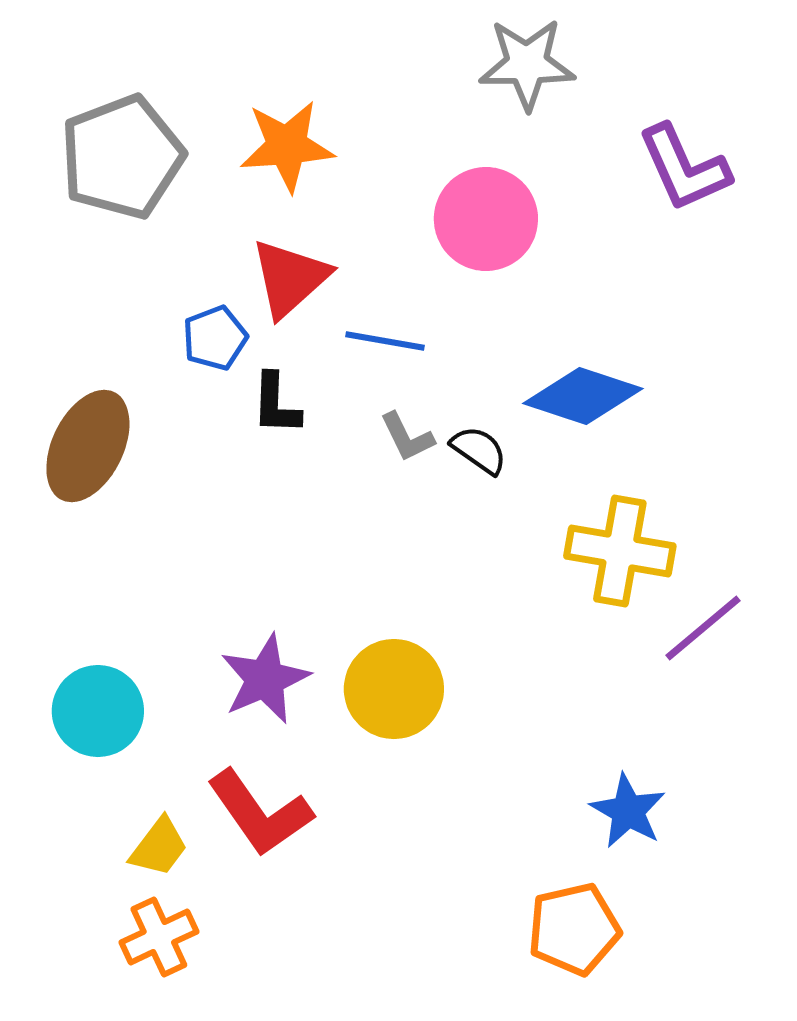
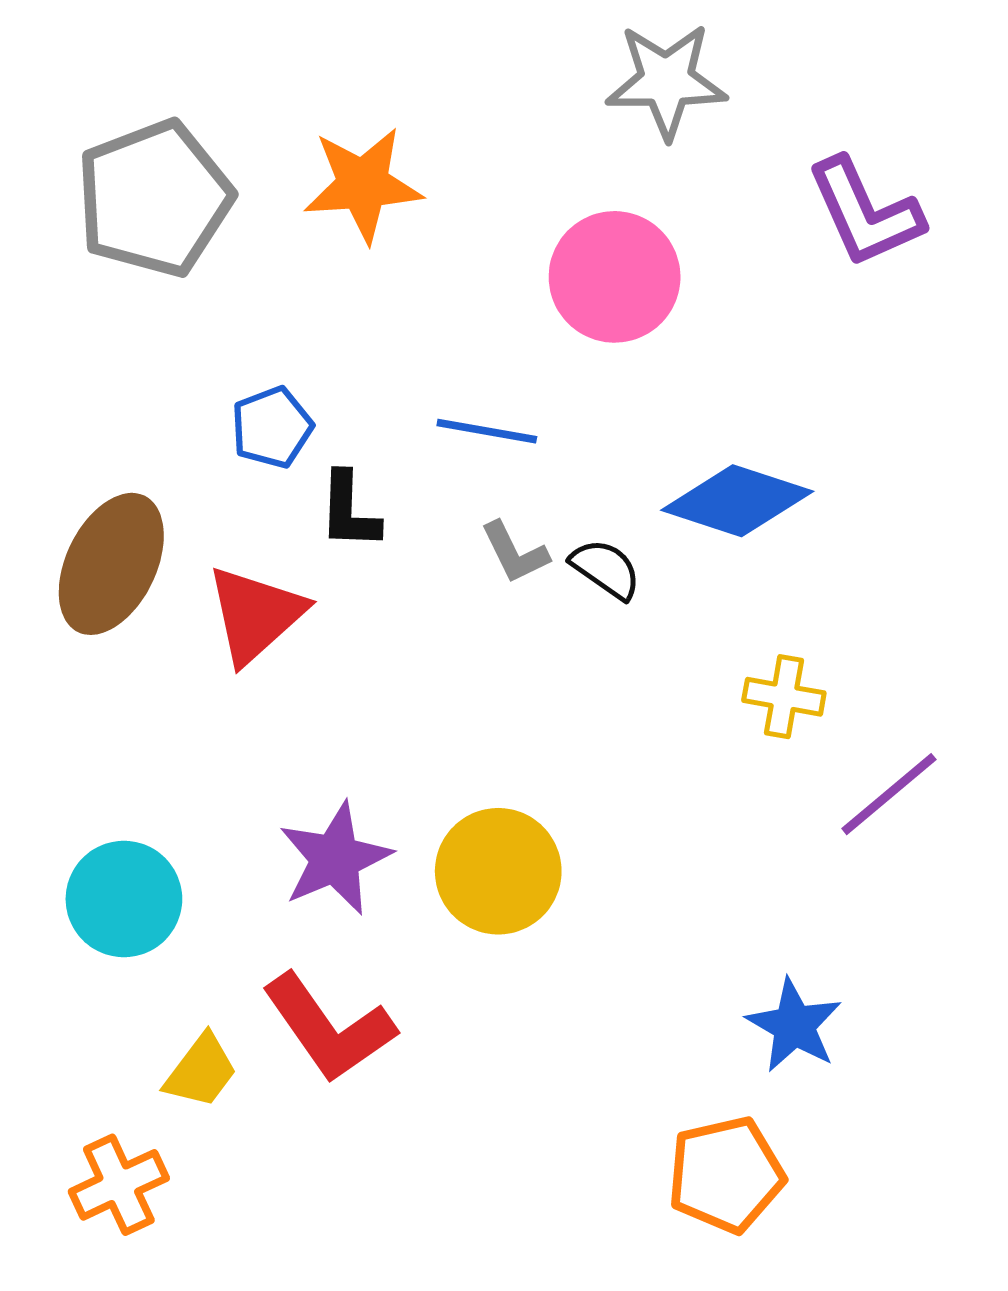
red triangle: (290, 278) -> (255, 615), moved
yellow cross: (620, 551) -> (784, 697), size x0.6
orange cross: (159, 937) -> (119, 1185), moved

